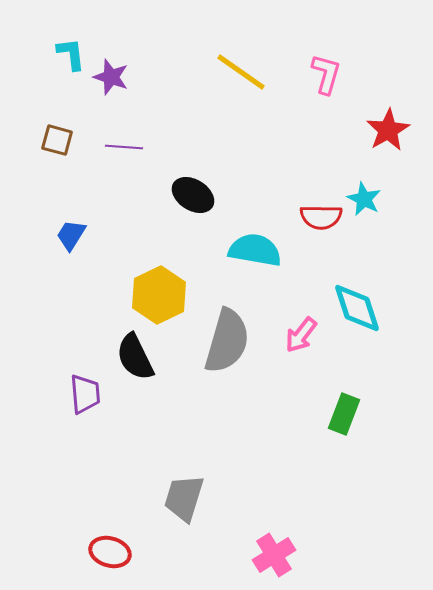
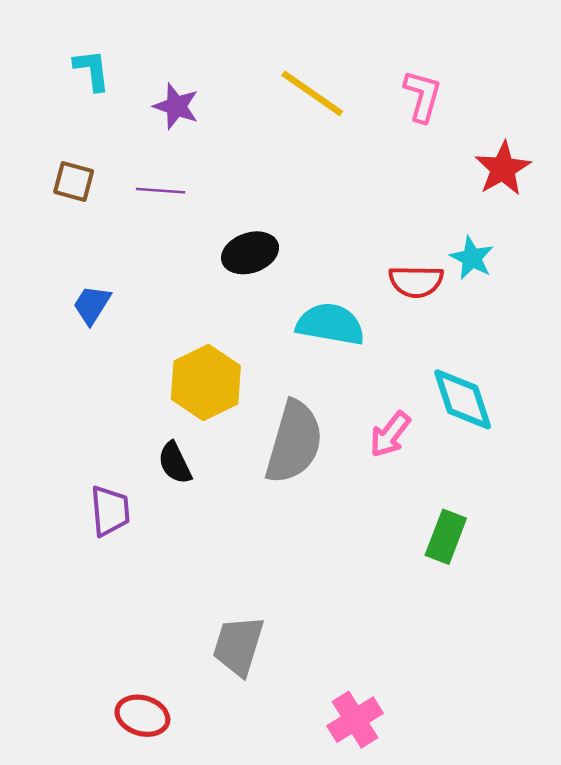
purple star: (111, 77) -> (176, 106), moved
black ellipse: (193, 195) -> (250, 253), turned -51
black semicircle: (135, 357) -> (175, 463), size x0.7

